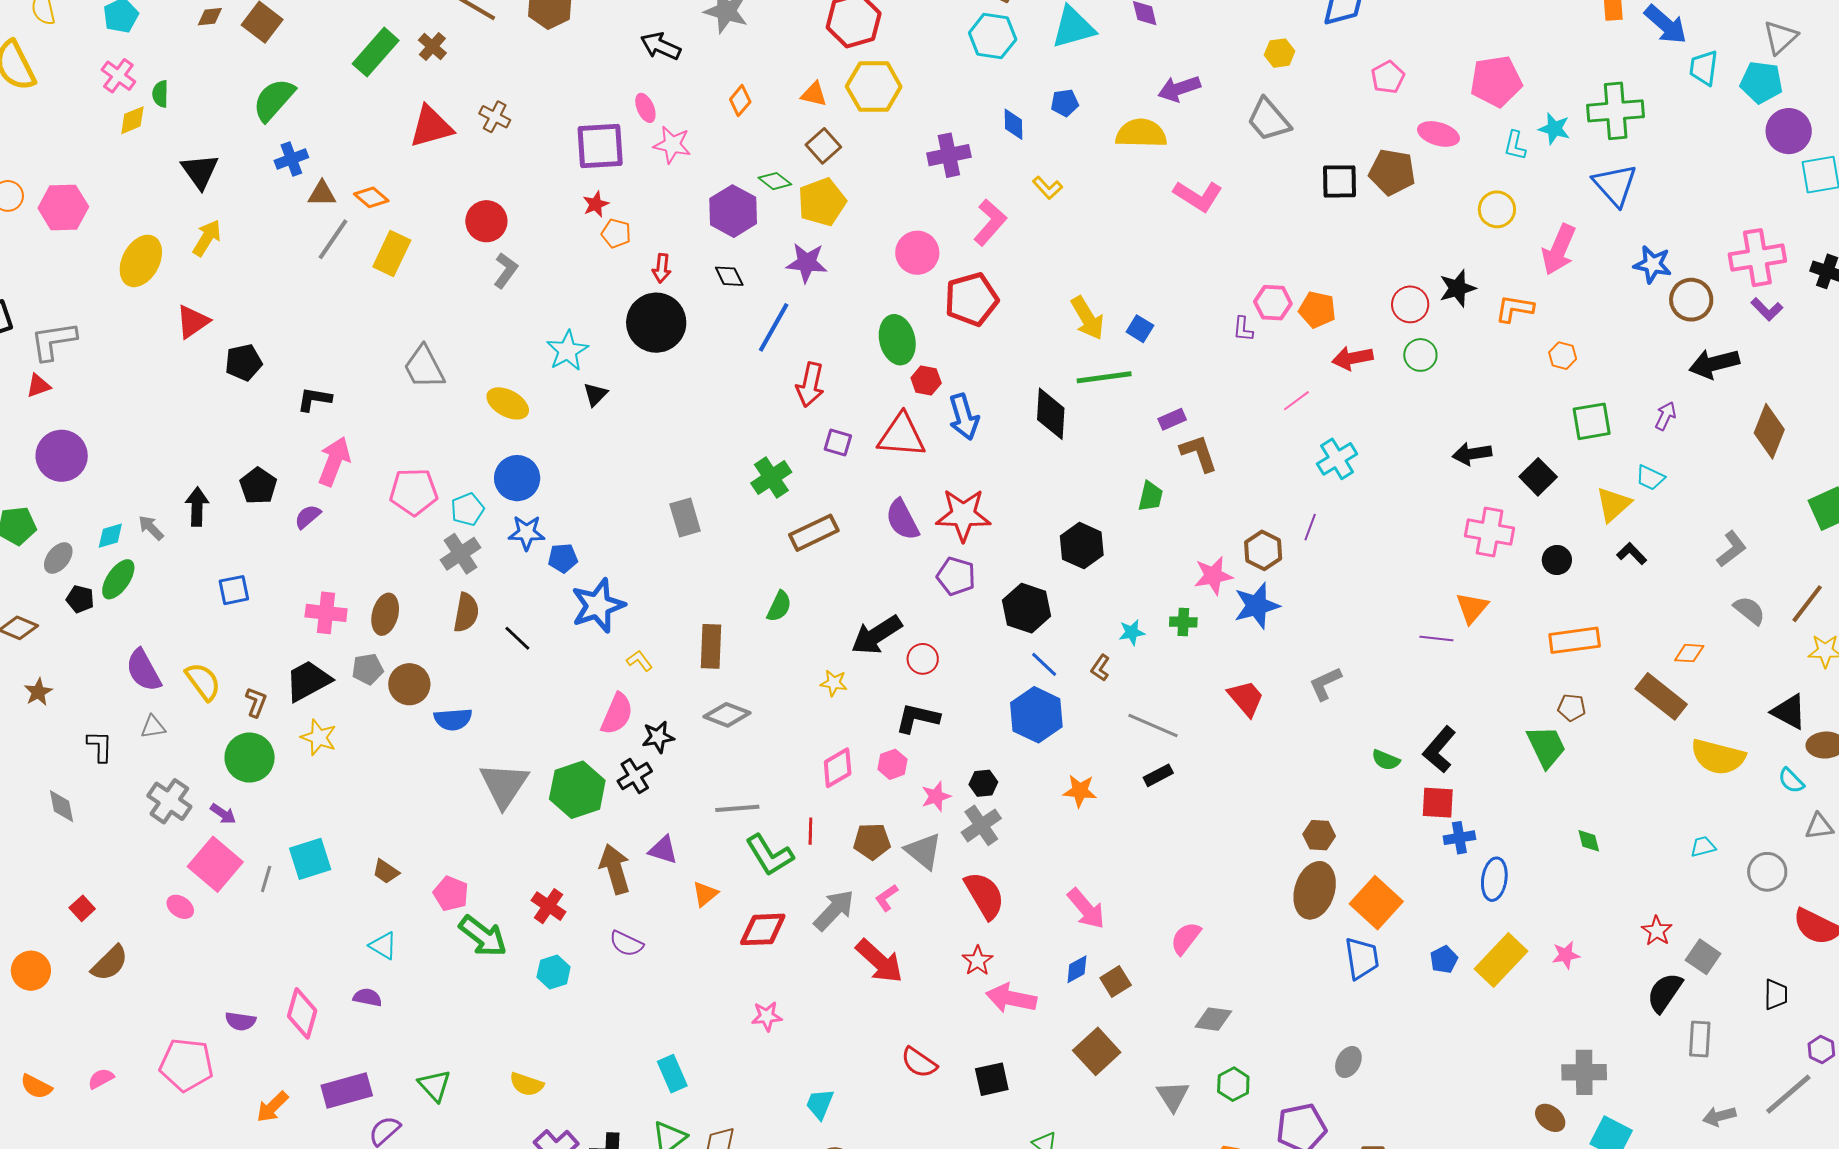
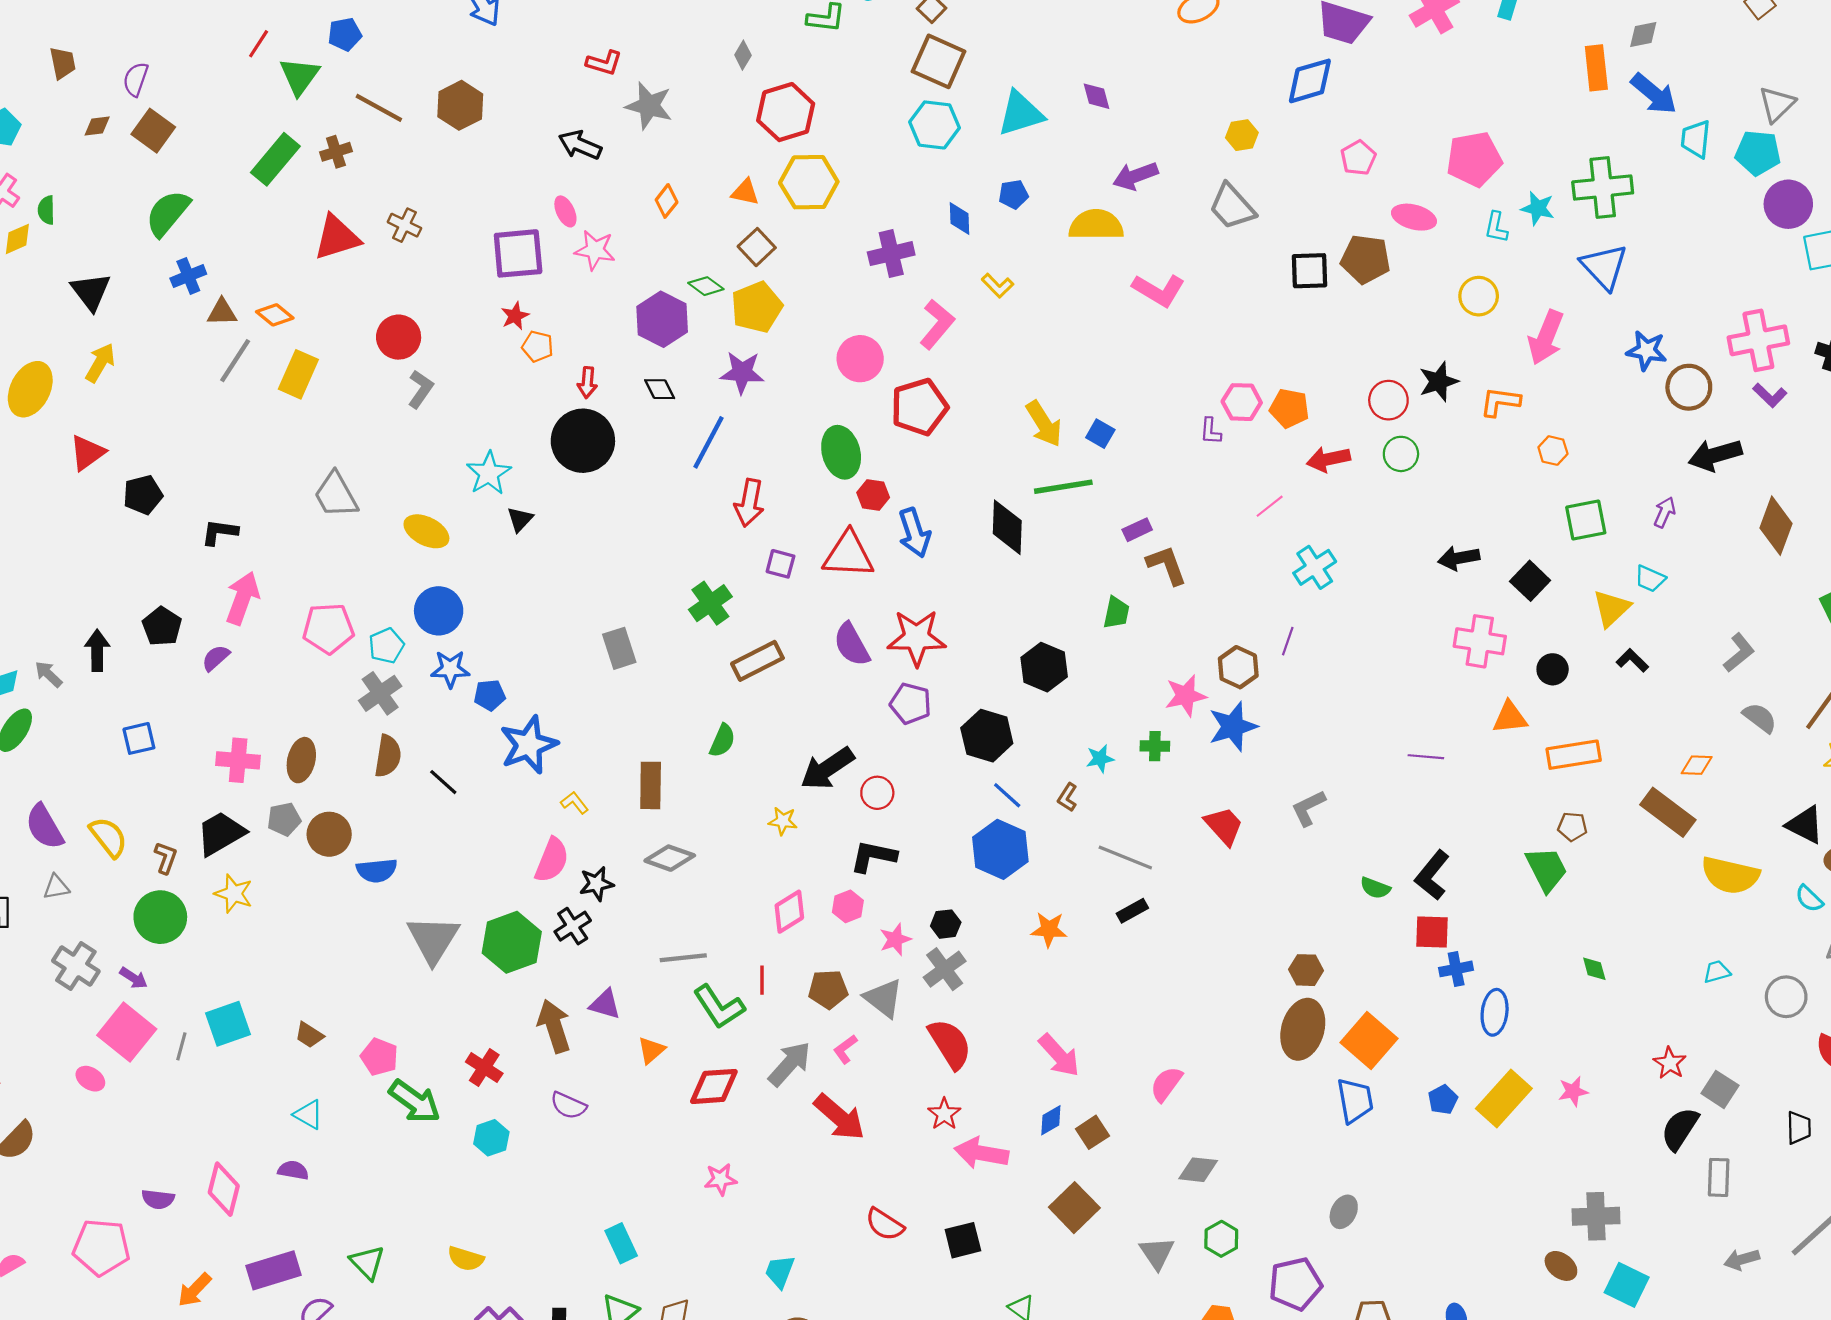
brown cross: (432, 46) -> (336, 152), turned 32
orange triangle: (1472, 608) -> (1510, 717), moved, turned 45

